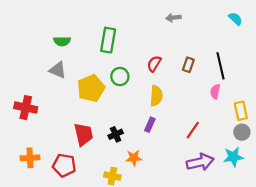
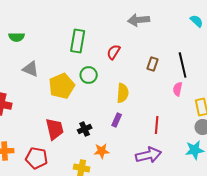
gray arrow: (173, 18) -> (139, 20), size x1.5
green semicircle: (62, 41) -> (17, 37), moved
red semicircle: (154, 64) -> (114, 52), moved
red line: (193, 130) -> (157, 125), turned -30
purple arrow: (200, 162) -> (149, 155), moved

